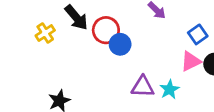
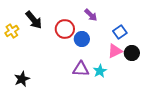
red circle: (106, 30) -> (65, 29), moved
blue circle: (120, 44) -> (82, 39), moved

